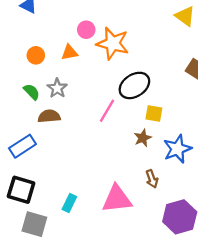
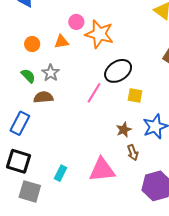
brown star: (143, 138) -> (124, 130), moved
blue rectangle: (22, 146) -> (20, 123), turned -30

